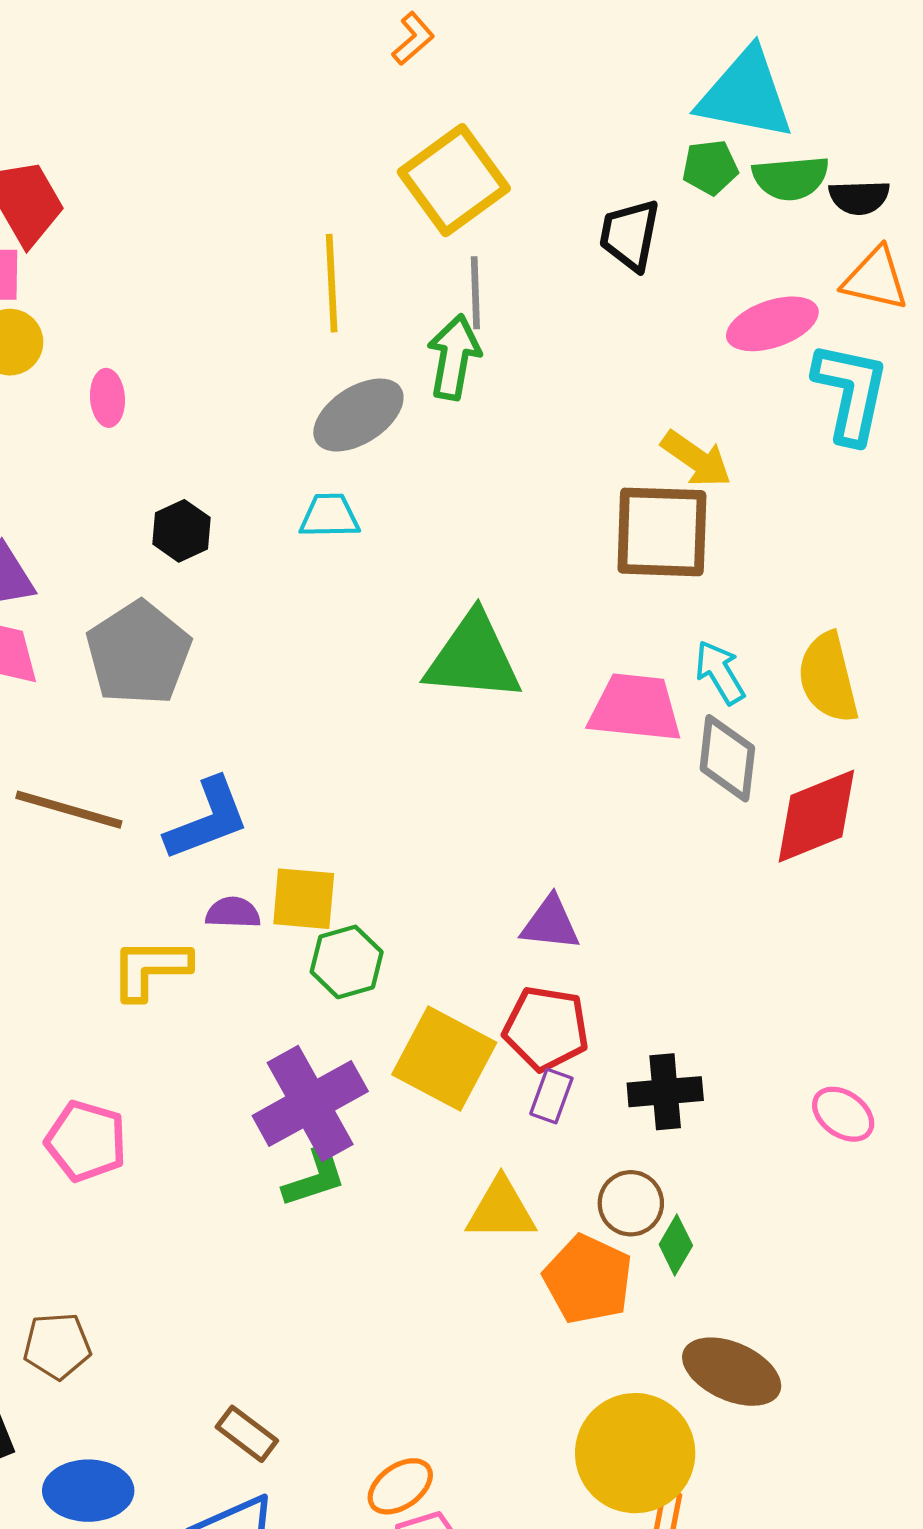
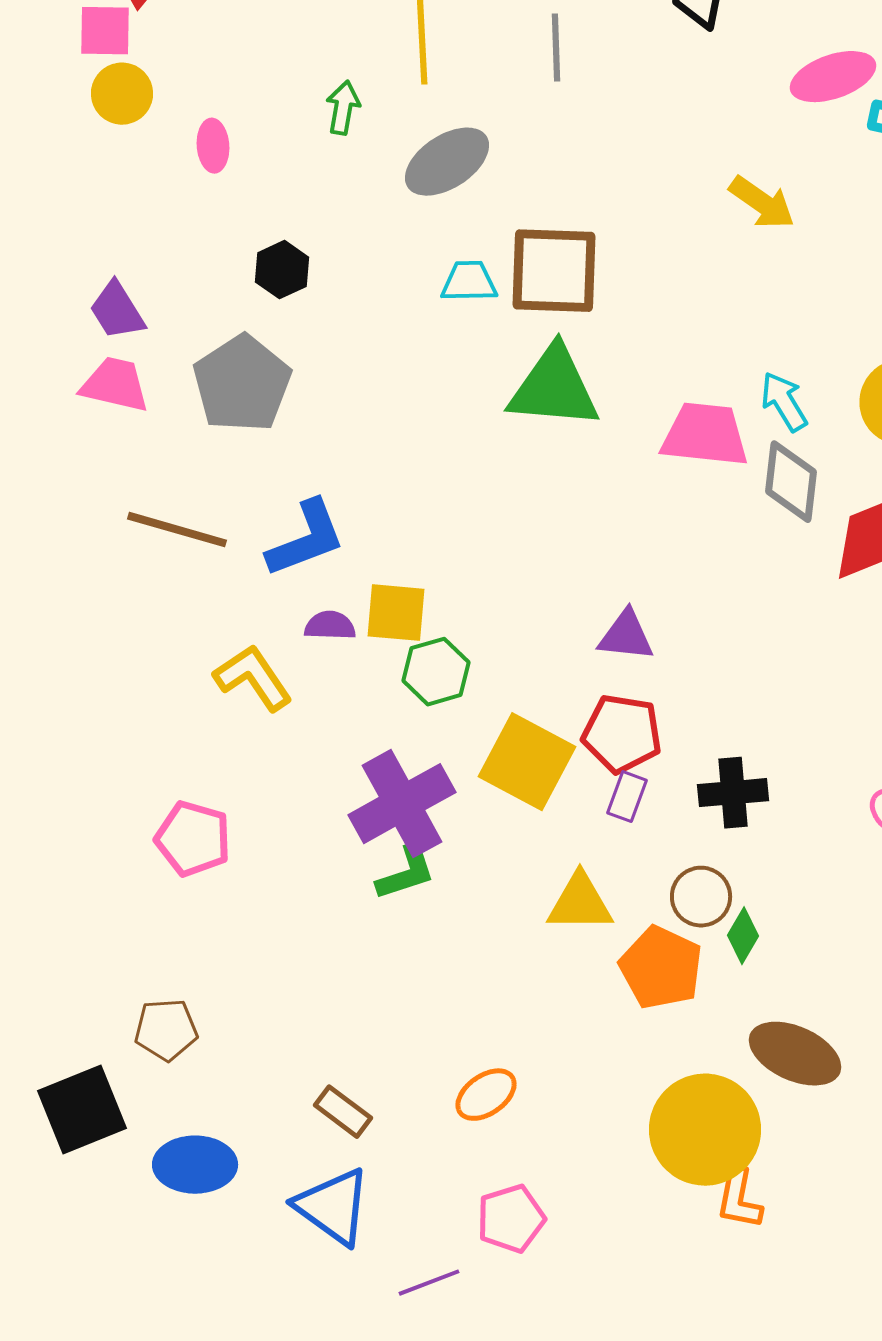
green arrow: (454, 357) -> (343, 108), moved, size x0.7
cyan trapezoid: (329, 516) -> (469, 282), moved
brown square: (662, 532) -> (554, 271), moved
yellow L-shape: (150, 968) -> (253, 678), turned 56
orange ellipse: (400, 1486) -> (486, 1095), moved

